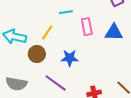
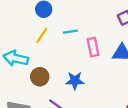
yellow line: (47, 33) -> (42, 35), moved

